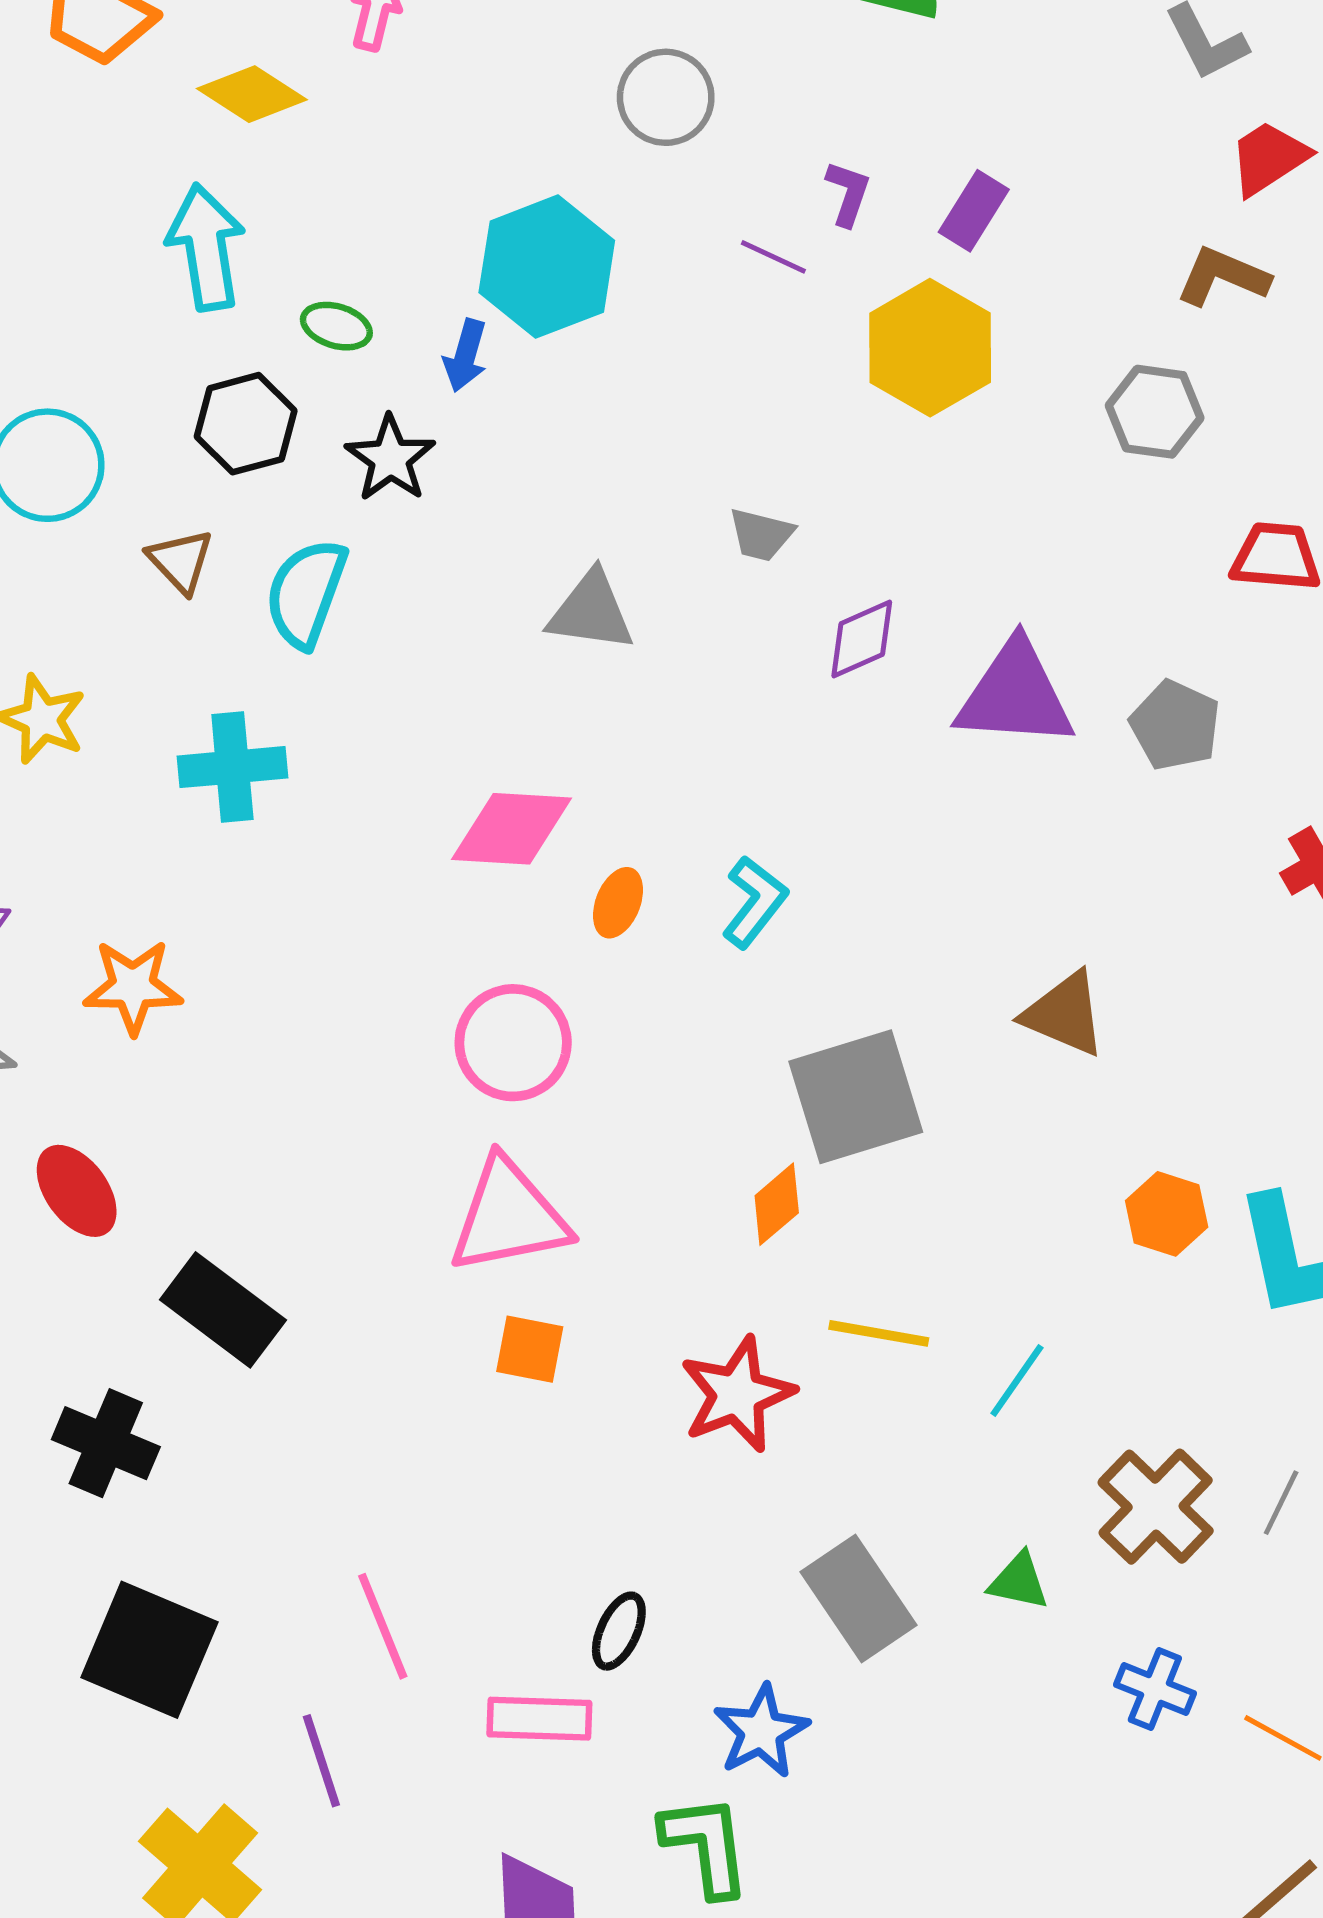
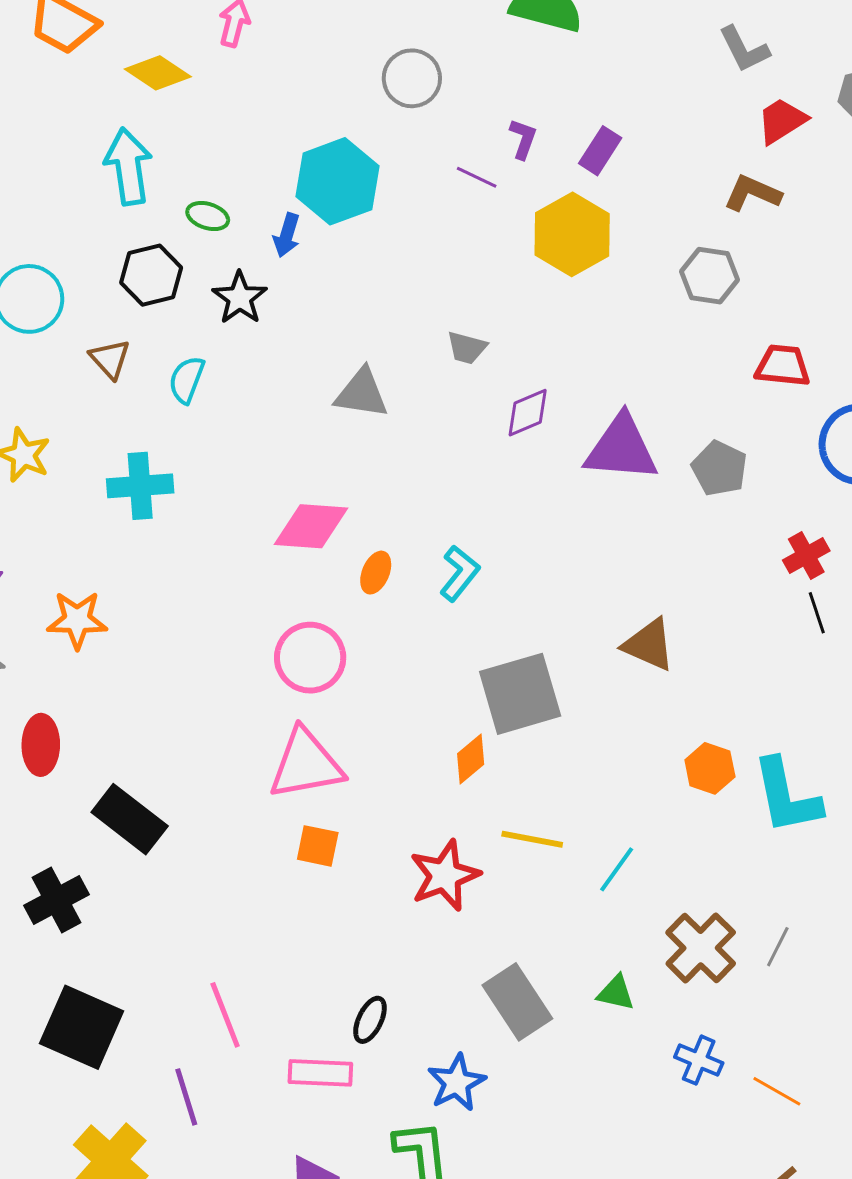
cyan semicircle: (306, 593) -> (187, 380), size x0.7
red ellipse: (77, 1191) -> (41, 745), turned 36
black cross: (106, 1443) -> (57, 900), turned 38

